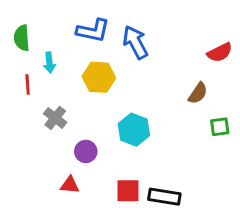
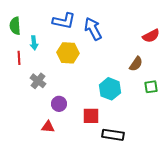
cyan hexagon: (134, 130) -> (110, 89), moved
red square: (128, 191) -> (91, 116), moved

